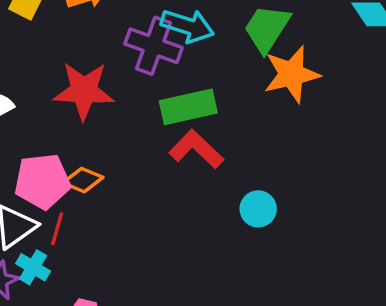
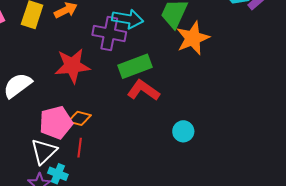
cyan circle: (258, 209) -> (183, 131), moved
red line: (57, 229) -> (80, 148), moved

